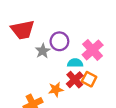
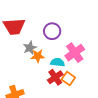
purple circle: (59, 41) -> (52, 31), moved
orange star: (56, 90) -> (38, 56), moved

